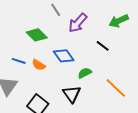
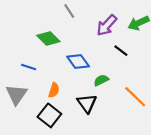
purple arrow: (78, 23) -> (107, 25), moved
orange semicircle: (39, 65) -> (54, 90), moved, turned -104

